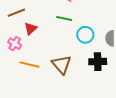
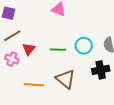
green line: (64, 19) -> (58, 50), moved
pink cross: (15, 44) -> (12, 59), moved

